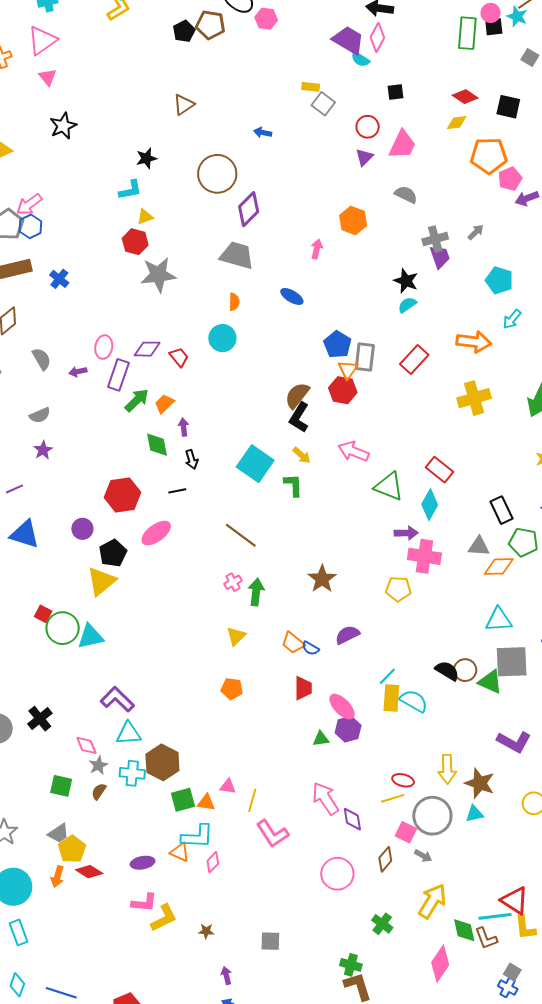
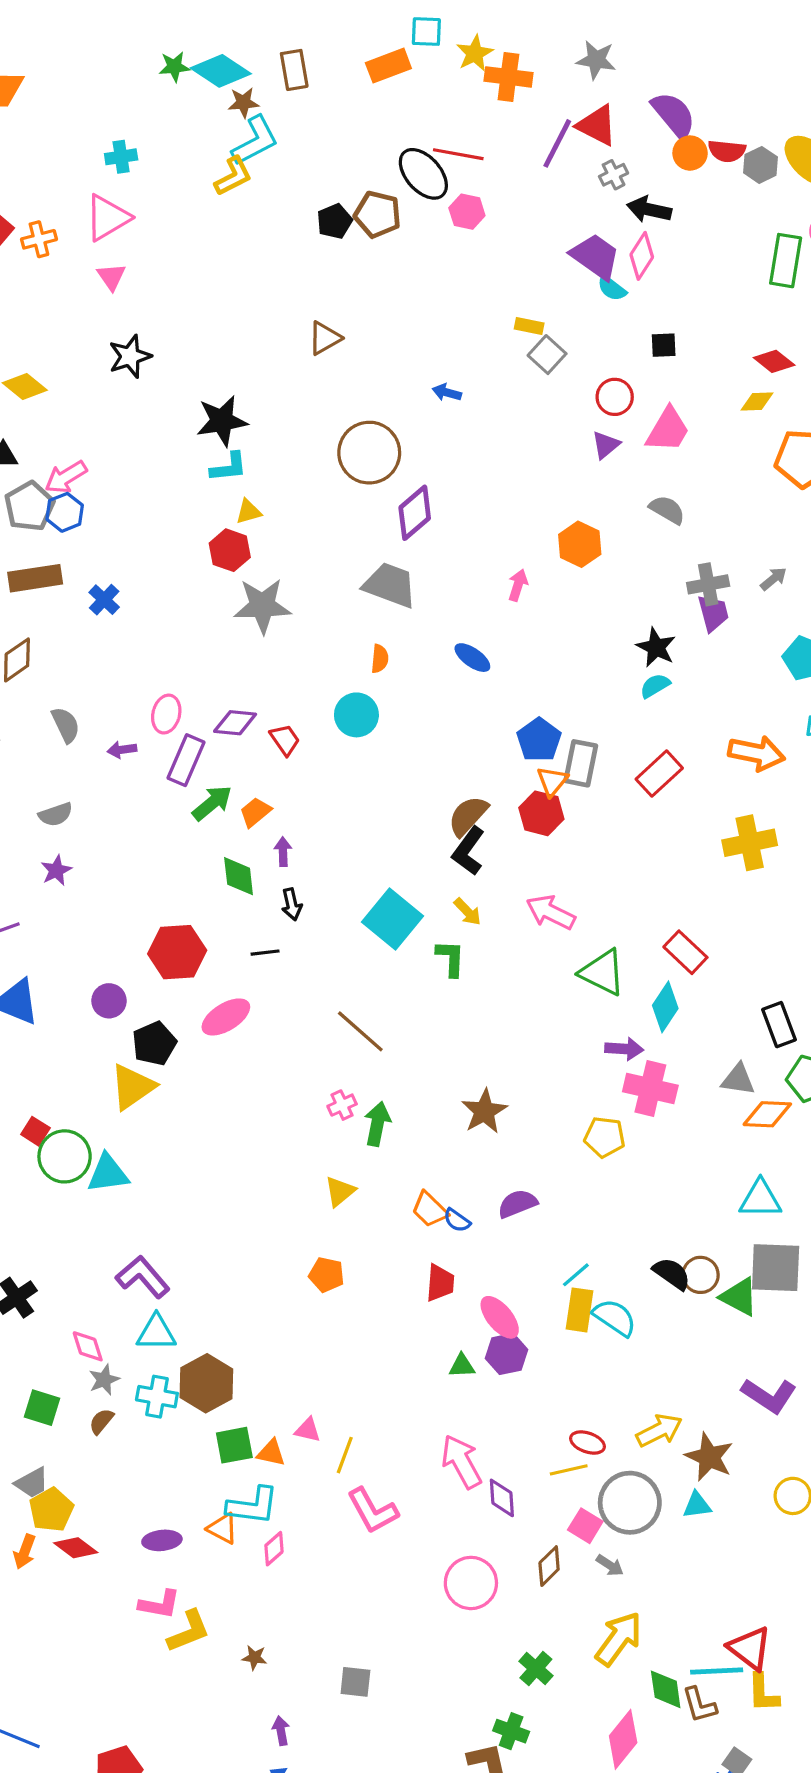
black star: (147, 158) -> (222, 421), moved, size x1.5
yellow arrow: (447, 769) -> (659, 1430), turned -120
green cross: (351, 965) -> (511, 1731), moved

